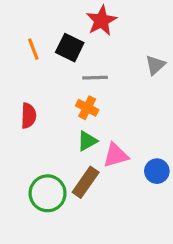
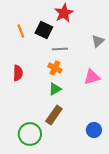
pink triangle: (116, 155) -> (92, 77), moved
blue circle: (157, 171) -> (94, 130), moved
green circle: (48, 193) -> (30, 134), moved

